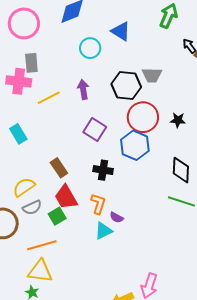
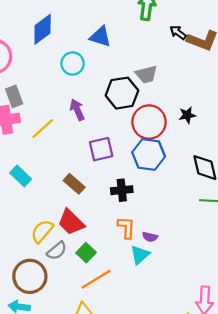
purple square: (95, 130) -> (101, 149), turned -30
brown rectangle: (59, 168) -> (74, 184), moved
red trapezoid: (66, 197) -> (71, 222), moved
orange line: (42, 245) -> (96, 279), moved

